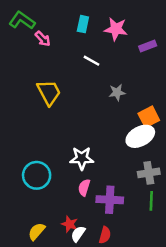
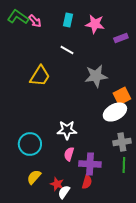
pink arrow: (43, 39) -> (35, 21), moved
white line: (91, 61) -> (67, 50), moved
yellow trapezoid: (49, 92) -> (40, 76), turned 60
gray star: (117, 92) -> (96, 76), size x1.6
yellow semicircle: (37, 231) -> (34, 177), moved
red semicircle: (105, 235) -> (87, 182), moved

